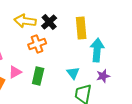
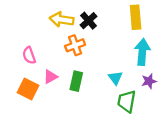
yellow rectangle: (81, 28) -> (136, 17), moved

